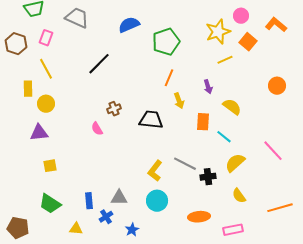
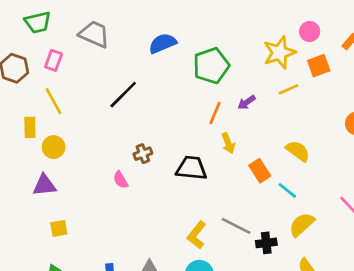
orange square: (248, 42) -> (319, 66), turned 30
purple arrow: (208, 87) -> (247, 102), moved, turned 72
orange rectangle: (203, 122) -> (260, 171), turned -36

